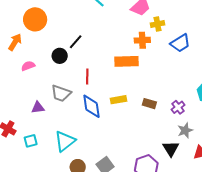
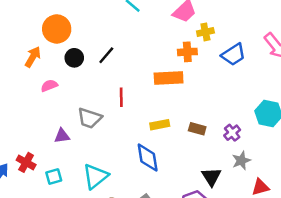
black circle: (60, 56) -> (74, 58), moved
blue diamond: (91, 106) -> (148, 158), moved
black triangle: (171, 149) -> (211, 177), moved

